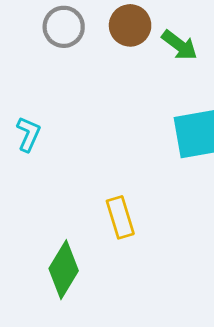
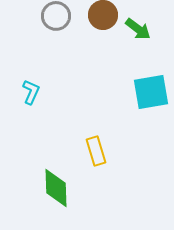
green diamond: (64, 270) -> (56, 188), turned -33

